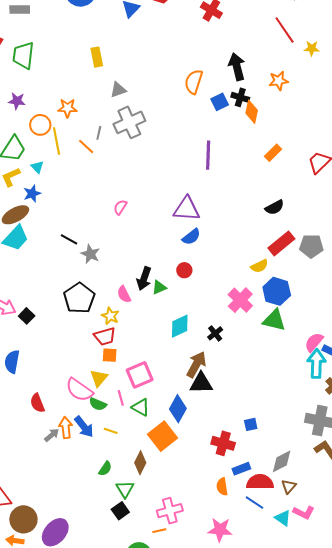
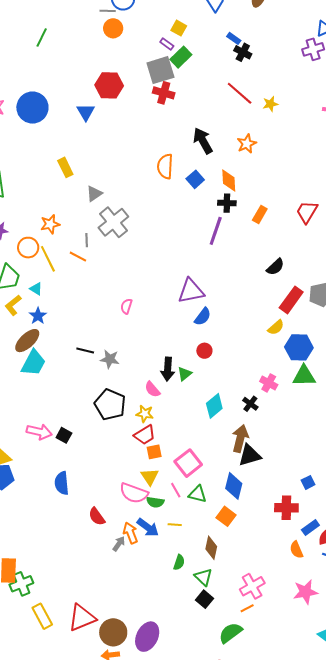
black cross: (240, 97) -> (227, 203), moved
purple line: (208, 155) -> (216, 231), moved, turned 32
pink cross: (240, 300) -> (269, 383), moved, size x0.7
orange square: (163, 436) -> (226, 516), size x0.7

